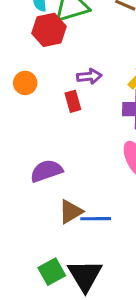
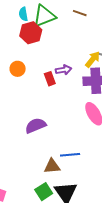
purple arrow: (89, 76) -> (64, 70), moved
brown triangle: (71, 212) -> (52, 166), moved, turned 30

